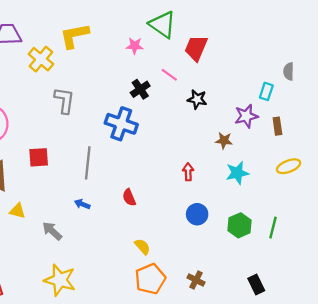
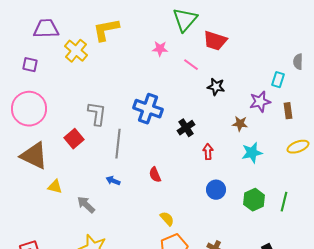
green triangle: (163, 25) -> (185, 20), turned 36
pink star: (135, 46) -> (160, 49), moved
red trapezoid: (196, 48) -> (215, 41), turned -95
black cross: (140, 89) -> (186, 128), moved
gray L-shape: (64, 100) -> (97, 114), moved
red square: (39, 157) -> (74, 139), turned -36

